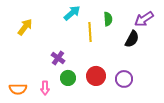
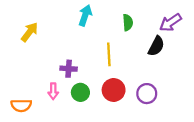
cyan arrow: (72, 13) -> (85, 15), turned -30
yellow line: (90, 32) -> (109, 54), moved
purple cross: (58, 58) -> (69, 69), turned -32
pink arrow: (45, 88) -> (53, 91), moved

